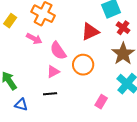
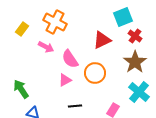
black line: (50, 94) -> (75, 106), moved

